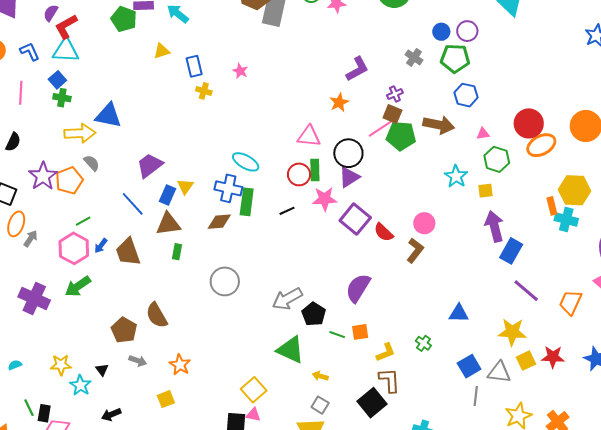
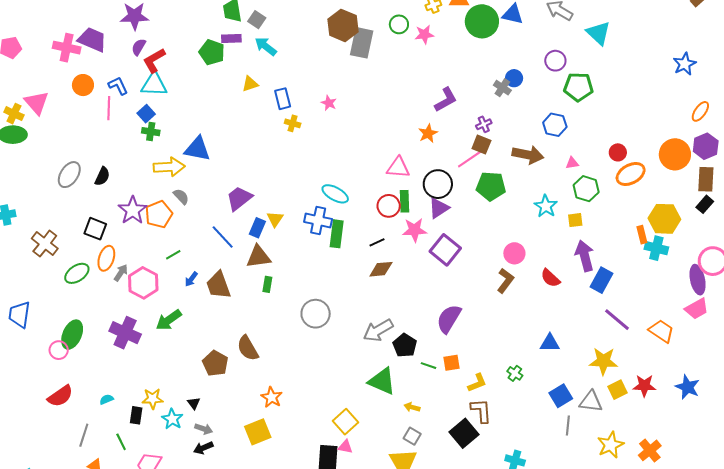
blue circle: (441, 32) -> (514, 78), moved
green pentagon: (455, 58) -> (578, 87), moved
pink line: (21, 93) -> (109, 108), moved
red circle: (529, 123) -> (618, 152), size x0.6
green pentagon: (401, 136) -> (491, 186), moved
brown diamond: (219, 222) -> (381, 269), moved
red semicircle: (384, 232) -> (550, 278), moved
pink hexagon: (74, 248) -> (143, 283), moved
orange trapezoid: (570, 302) -> (661, 331), turned 100
gray arrow: (138, 361) -> (204, 429), moved
yellow square: (166, 399) -> (258, 432), size x1.5
black rectangle: (44, 413) -> (136, 415), moved

